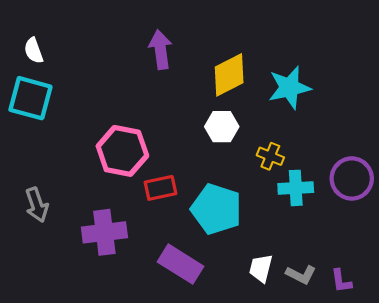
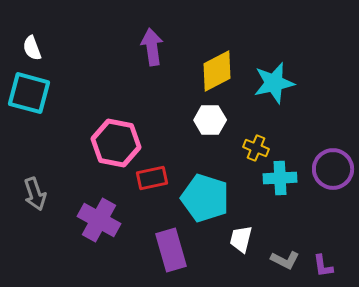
purple cross: (104, 232) -> (99, 220), turned 36
purple rectangle: (181, 264) -> (171, 250), turned 42
white trapezoid: (261, 268) -> (241, 239), moved

